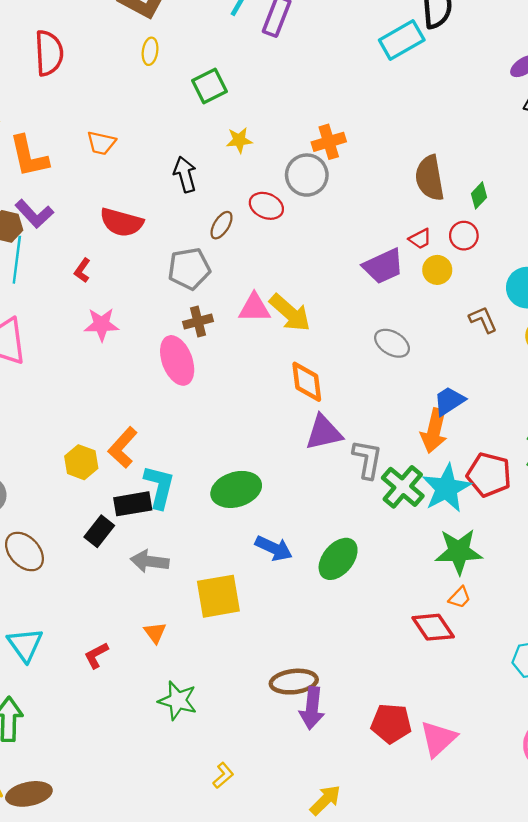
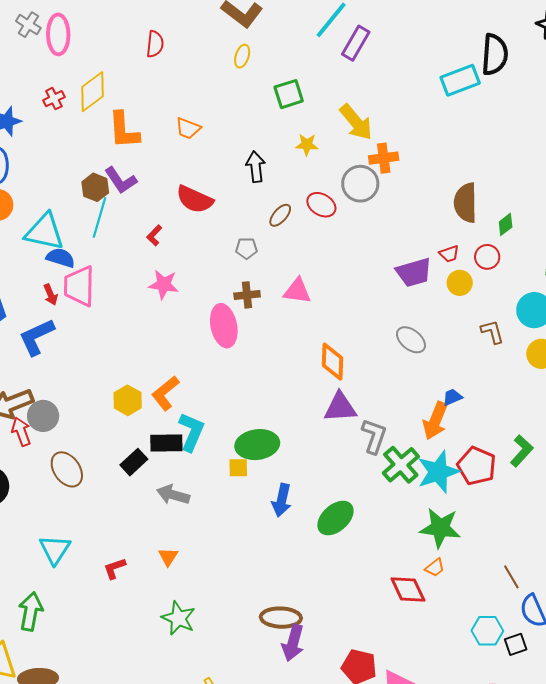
red semicircle: (49, 53) -> (155, 44), size x0.7
gray pentagon: (189, 269) -> (246, 248), size x0.6
yellow arrow: (290, 313) -> (356, 122), moved
blue trapezoid: (449, 401) -> (452, 397), size x0.7
blue arrow: (274, 548) -> (282, 500), turned 68
yellow square: (218, 596) -> (238, 468), moved, size x0.5

